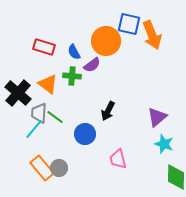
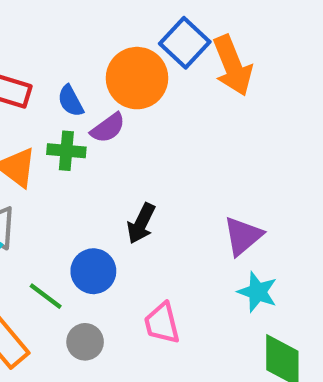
blue square: (129, 24) -> (185, 43), turned 30
green line: (55, 117) -> (46, 296), moved
gray circle: (59, 168) -> (85, 342), moved

